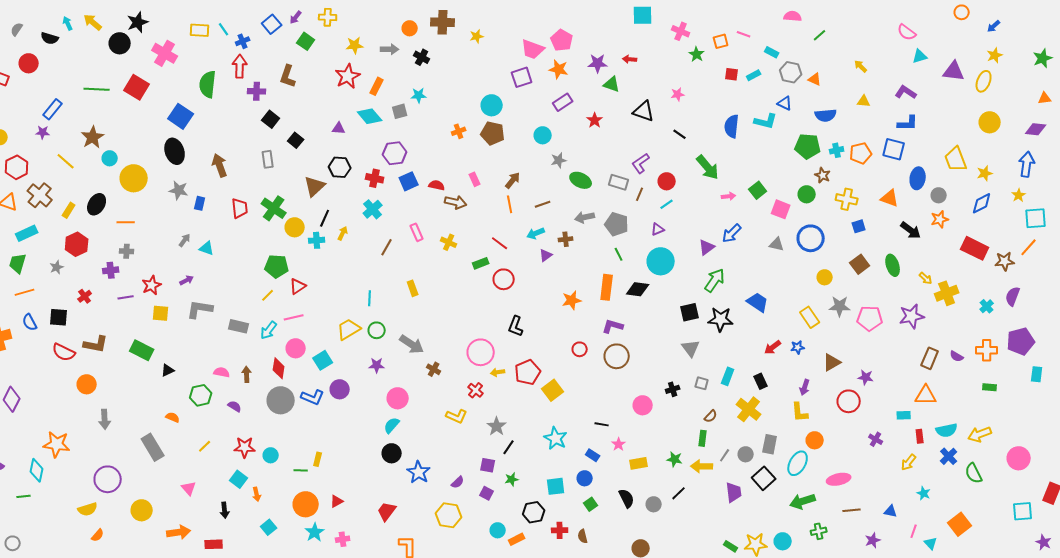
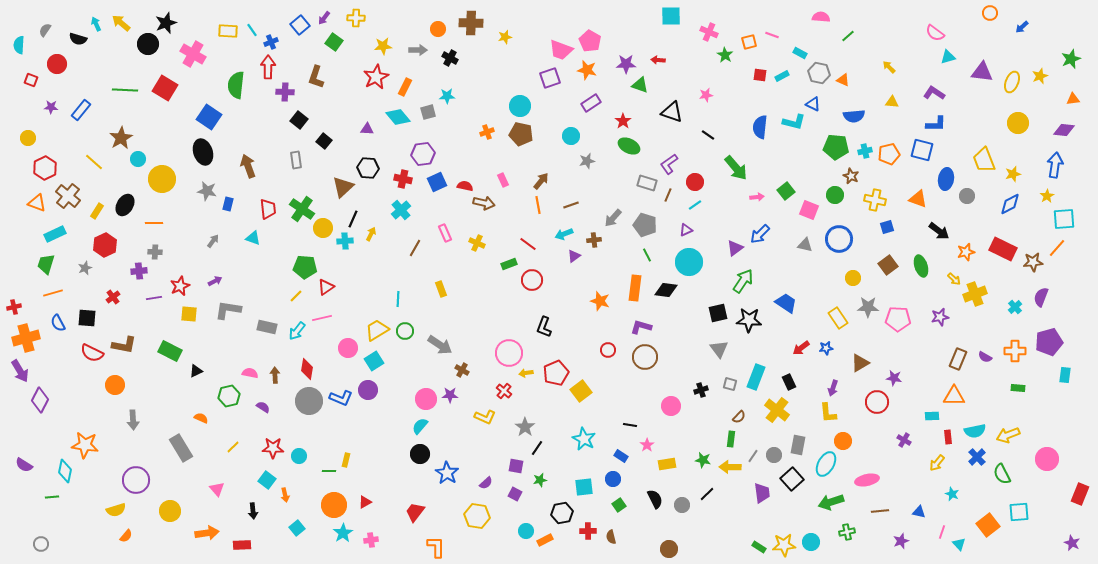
yellow star: (995, 55) -> (1040, 76), moved
purple star: (43, 132) -> (51, 107), moved
green ellipse: (581, 180) -> (629, 146), moved
gray arrow: (585, 217) -> (613, 218), turned -36
orange star: (940, 219) -> (966, 252), moved
cyan triangle: (207, 248) -> (253, 238), moved
orange star: (572, 300) -> (600, 301), turned 30
purple star: (912, 316) -> (940, 317), size x0.7
pink circle: (296, 348) -> (348, 348), moved
cyan square: (323, 360) -> (374, 361), moved
purple star: (377, 365) -> (450, 395), moved
cyan rectangle: (728, 376) -> (756, 377), size x1.4
cyan square: (1023, 511) -> (1019, 512), moved

